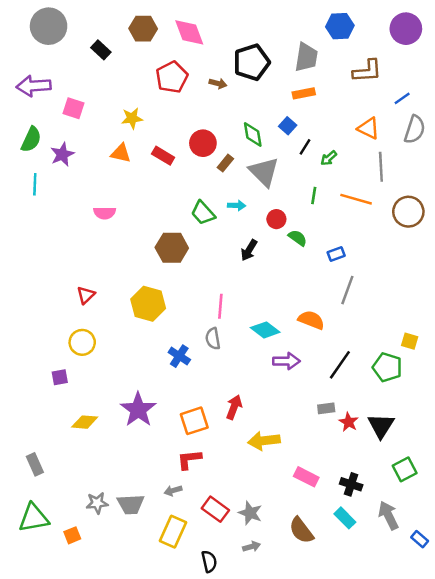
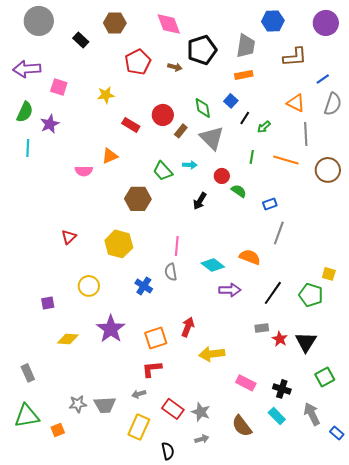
pink diamond: (189, 32) -> (169, 24), moved
orange triangle: (121, 153) -> (110, 156), moved, turned -36
yellow circle: (82, 342) -> (89, 286), moved

